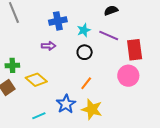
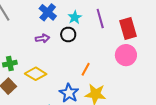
blue cross: (58, 21) -> (48, 12), turned -30
purple line: (109, 35) -> (100, 19), turned 60
black circle: (85, 52) -> (68, 34), moved

